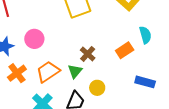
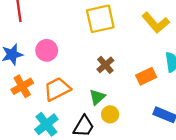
brown cross: (88, 54) -> (105, 65), moved
green triangle: (75, 71) -> (97, 97), moved

